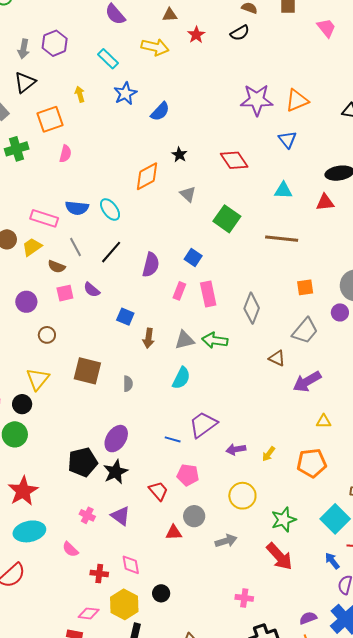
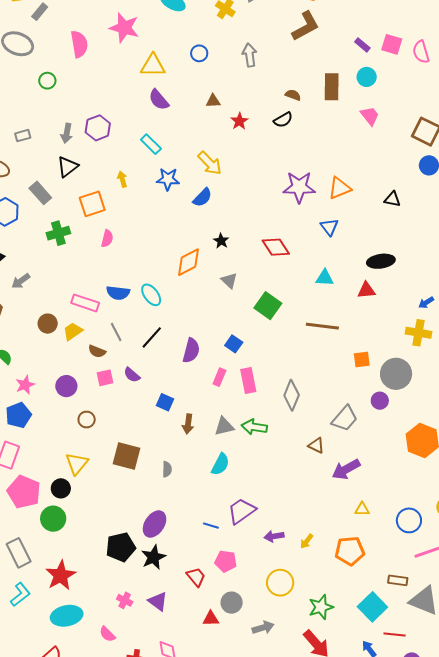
yellow arrow: (155, 47) -> (210, 163), moved, turned 32
blue star: (125, 93) -> (168, 179), turned 30
orange square: (305, 287) -> (362, 359), moved

